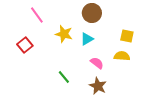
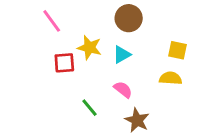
red square: (25, 45) -> (64, 63), moved, turned 35
pink semicircle: (97, 63) -> (123, 89), moved

